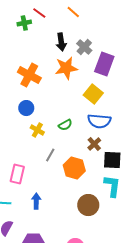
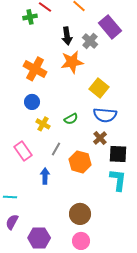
purple rectangle: (104, 64) -> (110, 27), moved, turned -60
pink rectangle: (17, 174) -> (23, 151), moved, turned -48
blue arrow: (36, 201) -> (45, 176), moved
brown circle: (88, 205) -> (80, 214), moved

